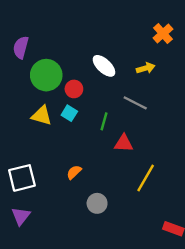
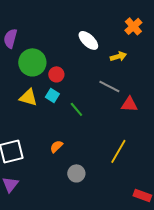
white ellipse: (104, 66) -> (88, 40), moved
green line: (104, 121) -> (76, 109), moved, turned -56
red triangle: (124, 143) -> (129, 104), moved

